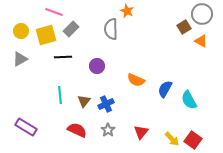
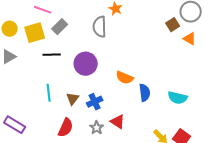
purple circle: (97, 66) -> (86, 64), size x1.5
blue semicircle: (165, 89) -> (145, 93), moved, turned 144
cyan semicircle: (189, 100) -> (178, 98), turned -48
red semicircle: (77, 130) -> (66, 128), turned 90
red triangle: (141, 132) -> (118, 122), moved, turned -35

